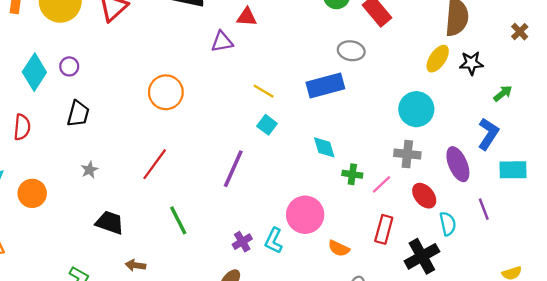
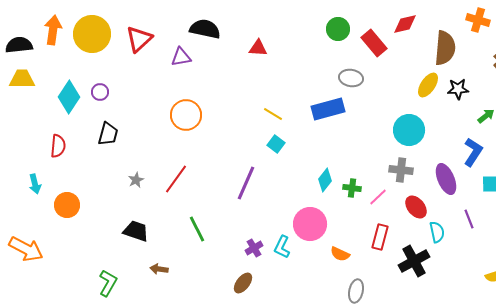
purple triangle: (222, 42) -> (181, 57), moved
cyan diamond: (324, 147) -> (325, 180), moved, turned 55
gray star: (89, 170) -> (136, 180), moved

